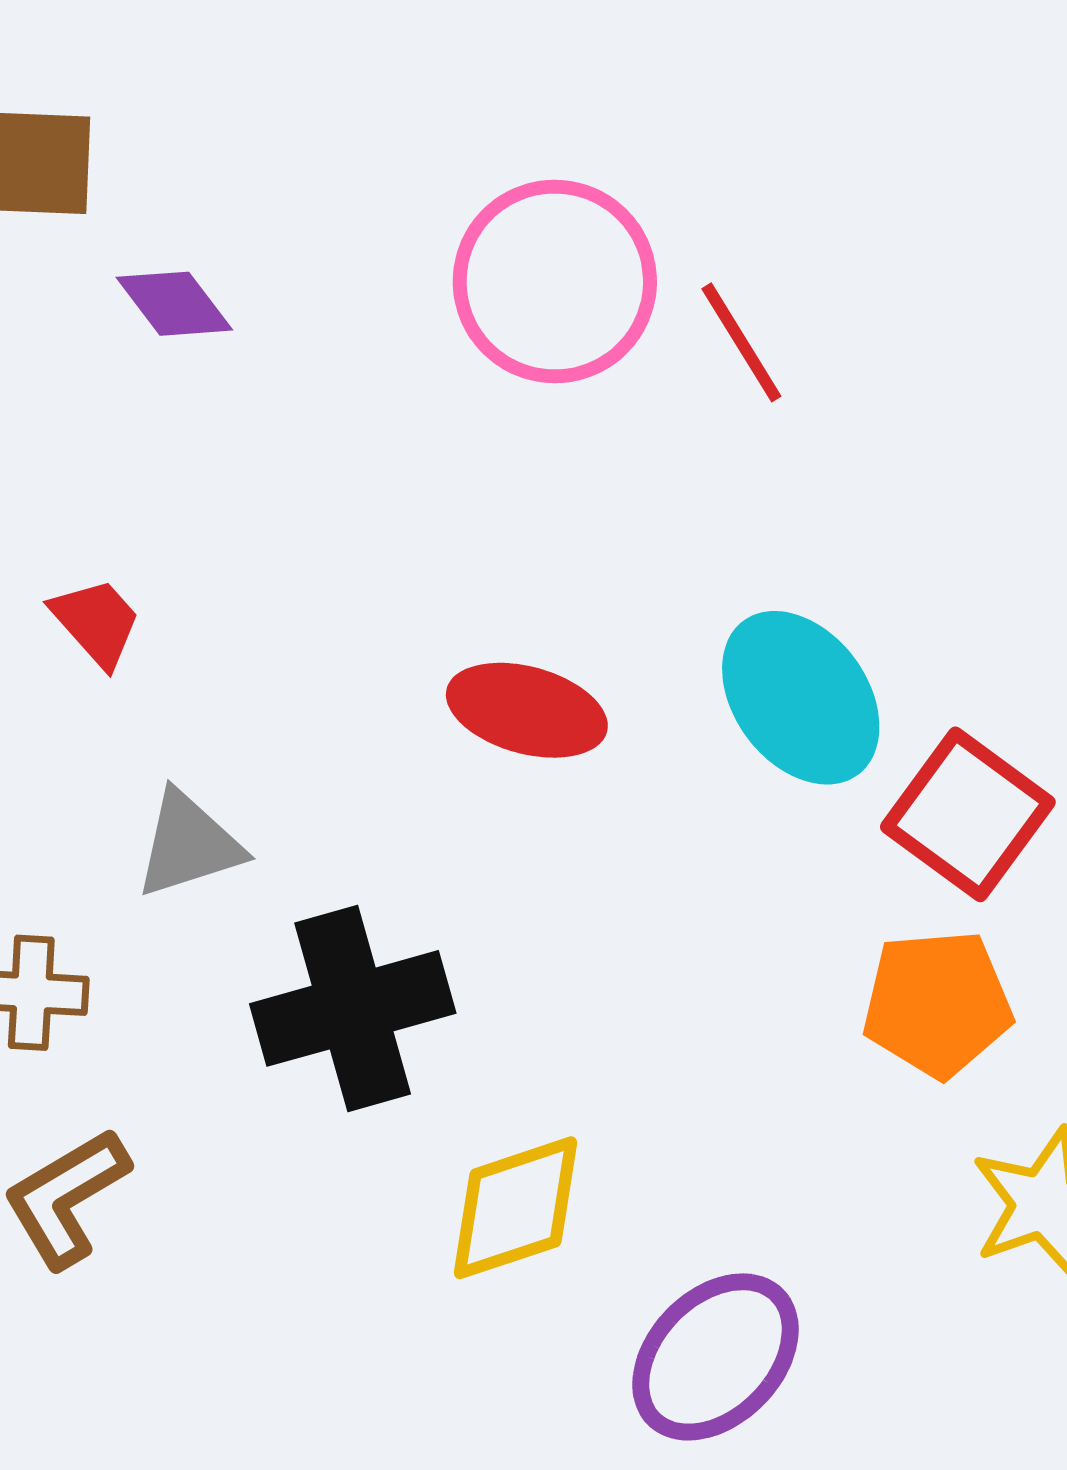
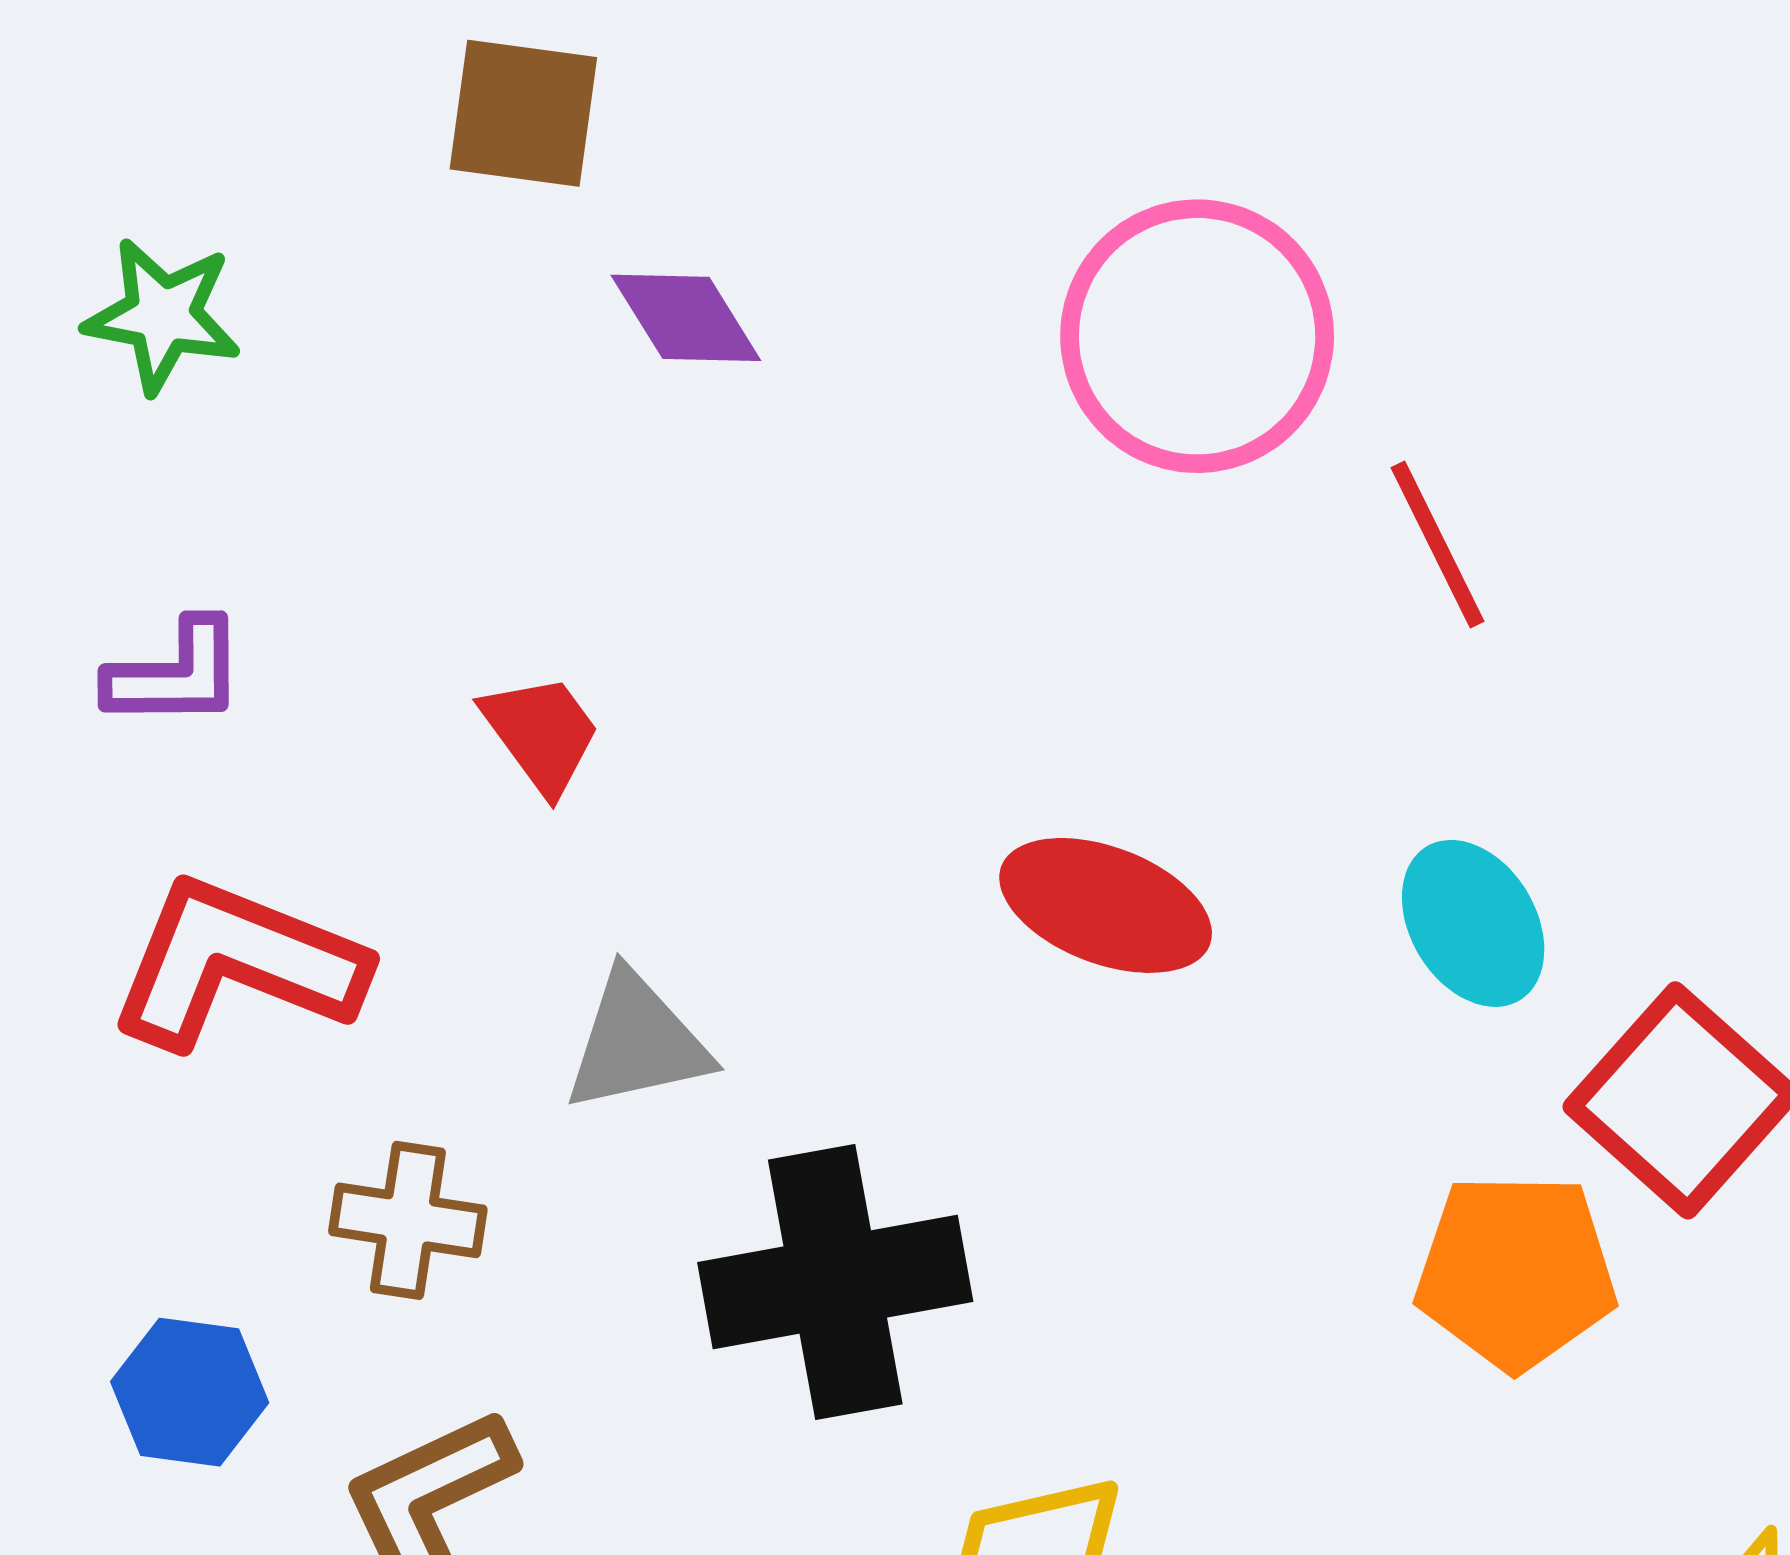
red line: (741, 342) -> (1437, 544), moved
cyan ellipse: (801, 698) -> (1473, 923), size x0.7
orange pentagon: (937, 1004) -> (1516, 1272), moved

